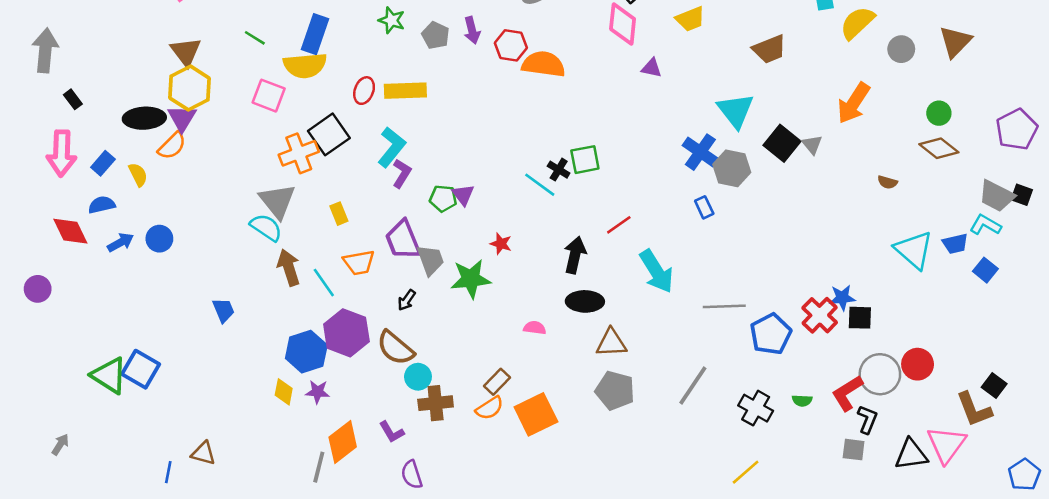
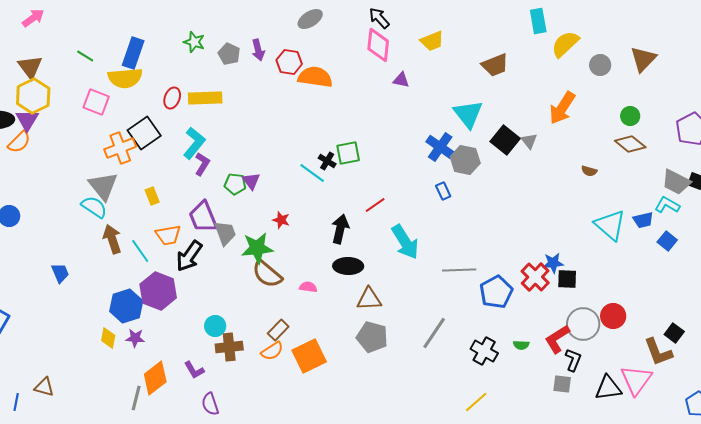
black arrow: (407, 300) -> (189, 256), moved, size x1.8
brown semicircle: (395, 348) -> (267, 274), moved

